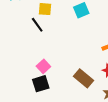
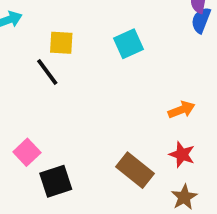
pink square: (43, 66) -> (27, 152), moved

